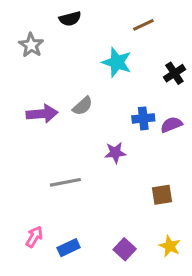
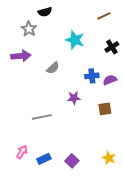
brown line: (143, 25) -> (104, 16), moved
gray star: (31, 45) -> (29, 29), moved
purple arrow: (42, 114) -> (21, 56), moved
brown square: (162, 195) -> (105, 109), moved
purple square: (125, 249) -> (72, 161), moved

